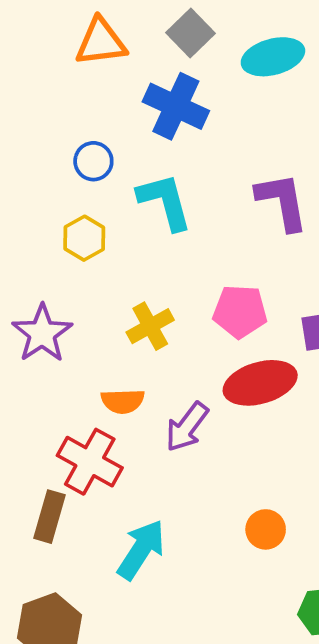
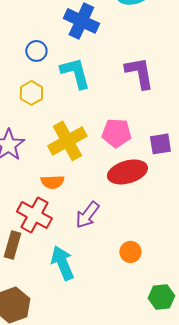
yellow cross: (150, 326) -> (67, 141), size x1.5
purple arrow: (187, 427) -> (87, 215), moved
cyan arrow: (141, 550) -> (62, 263), turned -56

